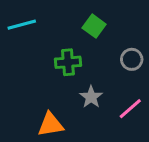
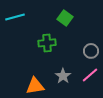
gray circle: (132, 59) -> (91, 51), moved
gray star: (91, 97) -> (63, 76), moved

